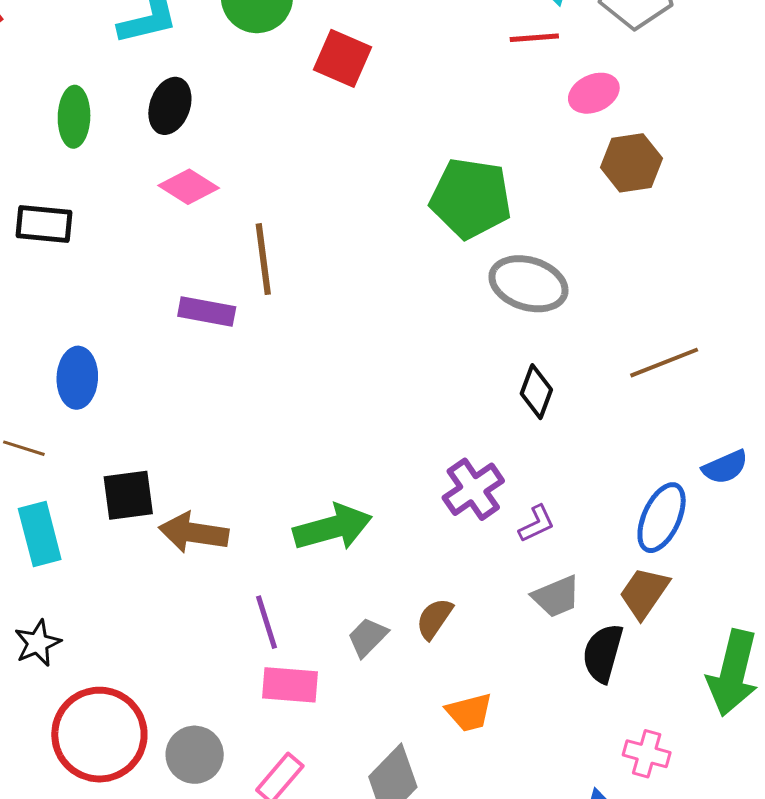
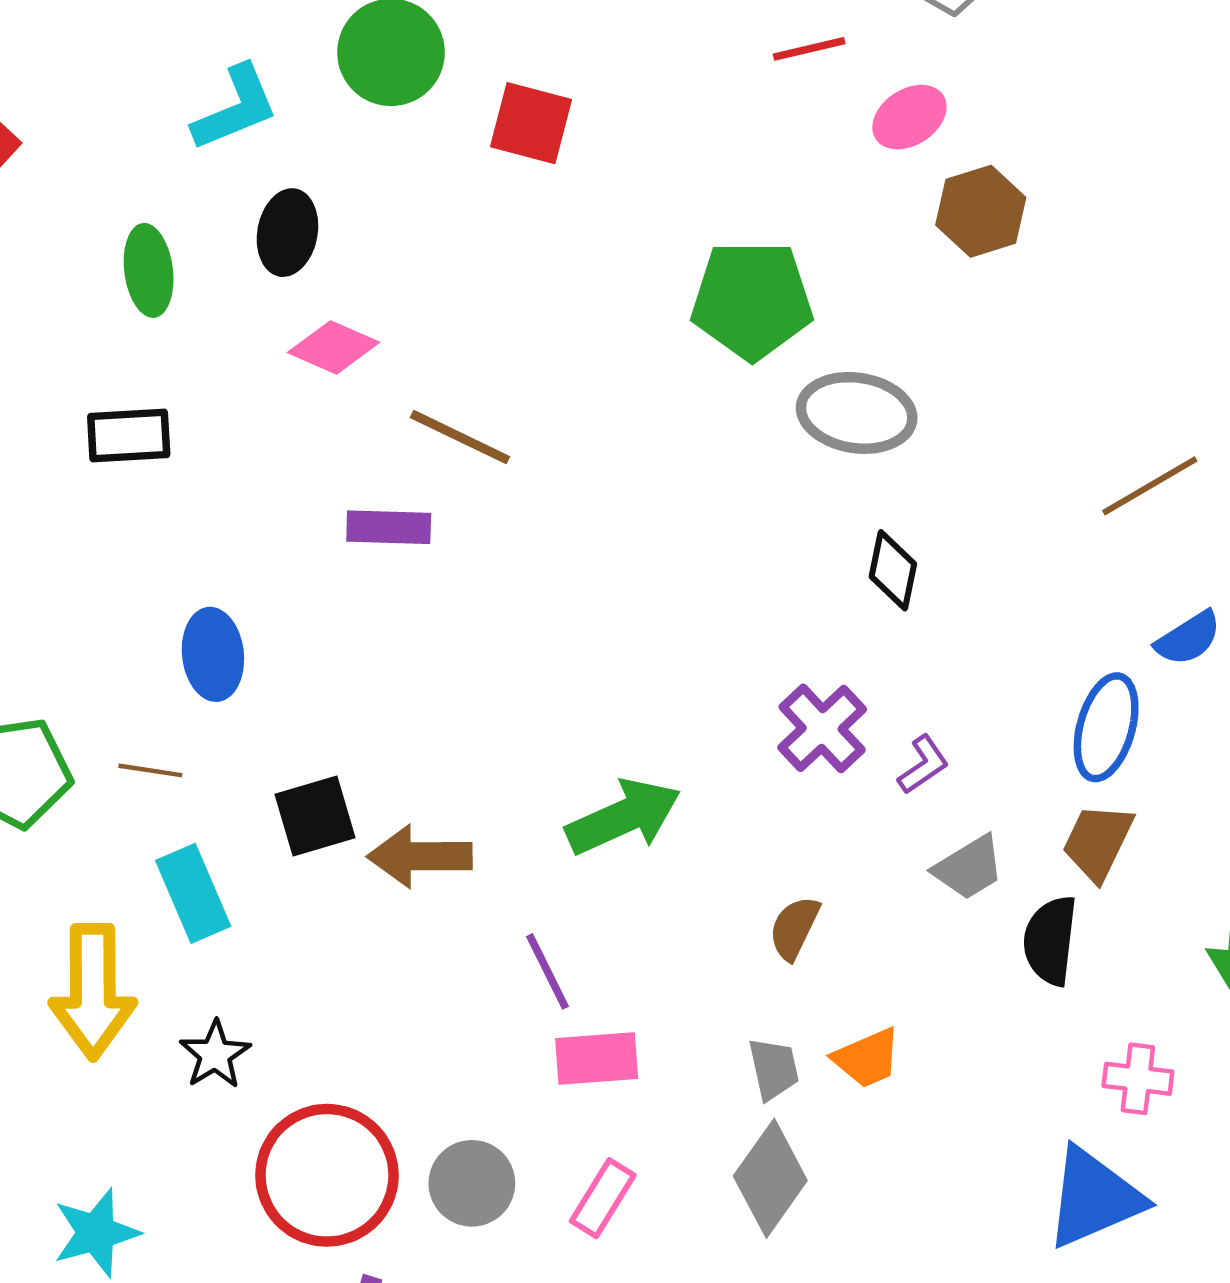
brown line: (263, 259) -> (460, 437), turned -48
brown line: (664, 363) -> (1150, 486), moved
gray trapezoid: (368, 637) -> (774, 1069), moved, turned 132

